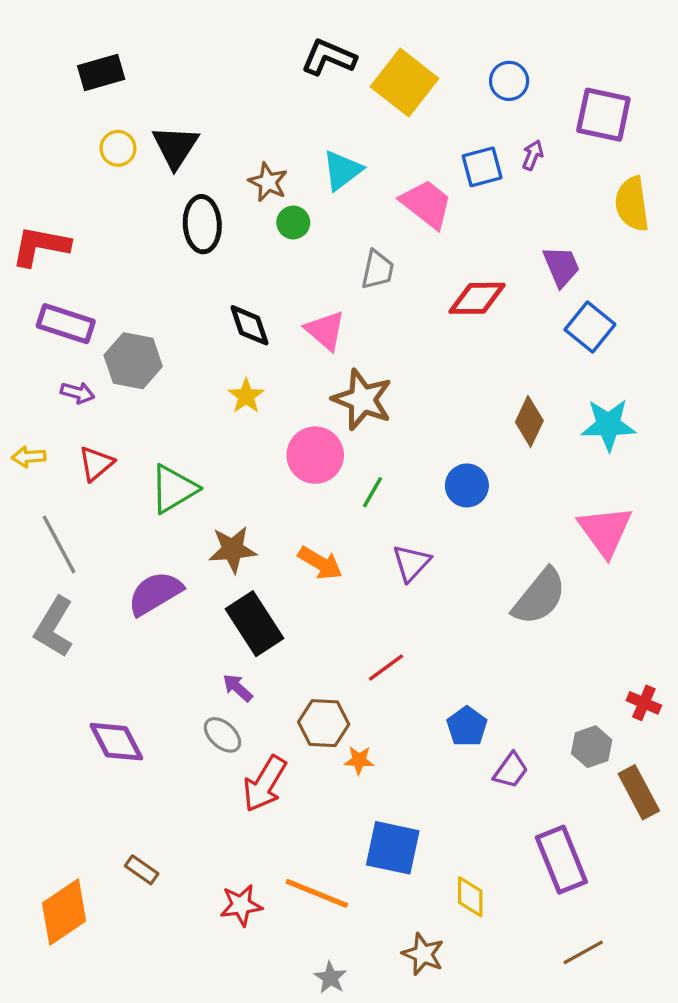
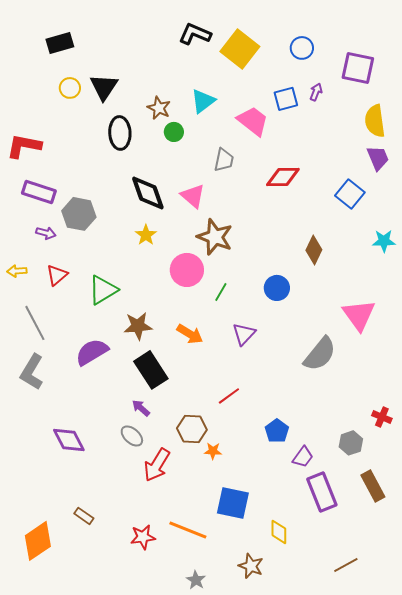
purple trapezoid: (561, 266) -> (378, 158), moved
black diamond: (249, 325) -> (148, 193), size x1.4
cyan star: (608, 425) -> (384, 241), moved, size x0.7
brown rectangle: (639, 792) -> (373, 486), moved
purple rectangle: (561, 860) -> (322, 492), moved

